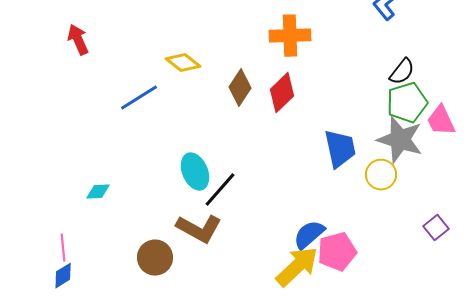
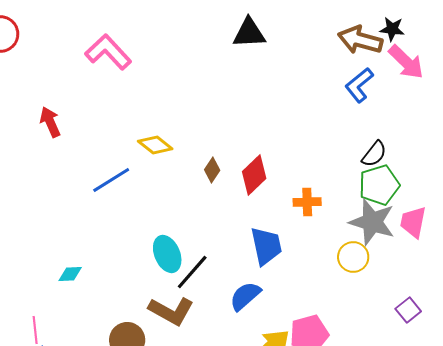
orange cross: (290, 36) -> (307, 202), moved, size x0.7
brown diamond: (240, 88) -> (212, 170), size x0.7
pink trapezoid: (441, 121) -> (413, 222), moved, turned 36
blue trapezoid: (340, 149) -> (266, 246), moved
blue semicircle: (309, 235) -> (245, 296), moved

